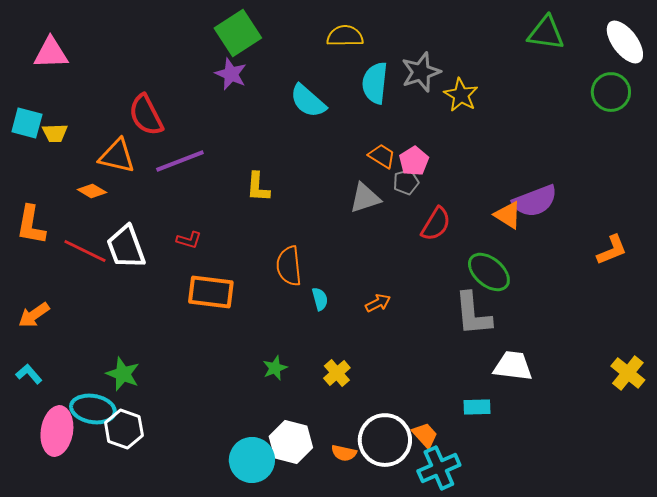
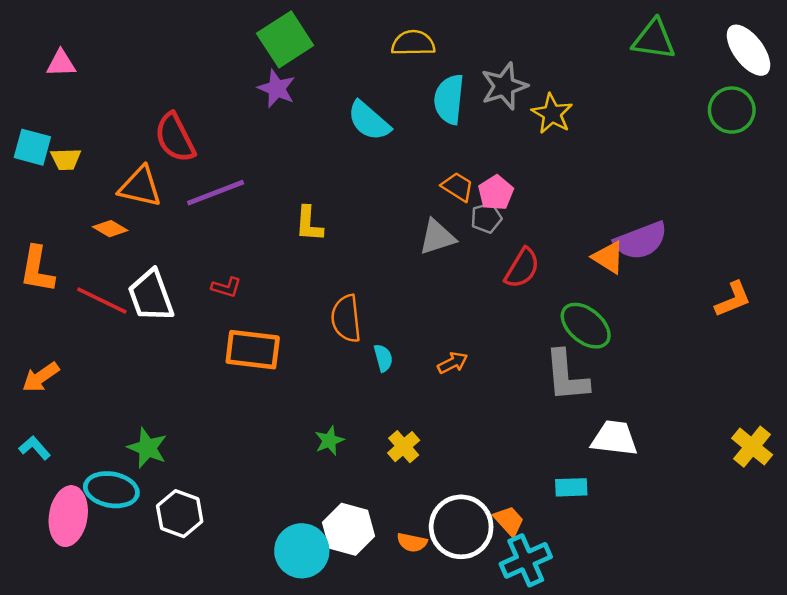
pink triangle: (51, 53) -> (61, 63), size x0.7
white hexagon: (124, 429) -> (180, 514), moved

